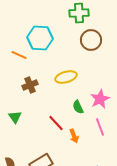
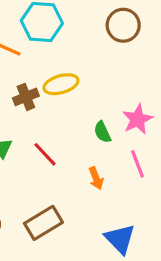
yellow ellipse: (66, 77) -> (61, 84), moved
red line: (56, 123) -> (45, 154), moved

